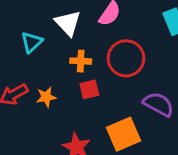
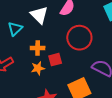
orange cross: (81, 61) -> (38, 48), moved
orange star: (46, 97) -> (38, 68), moved

